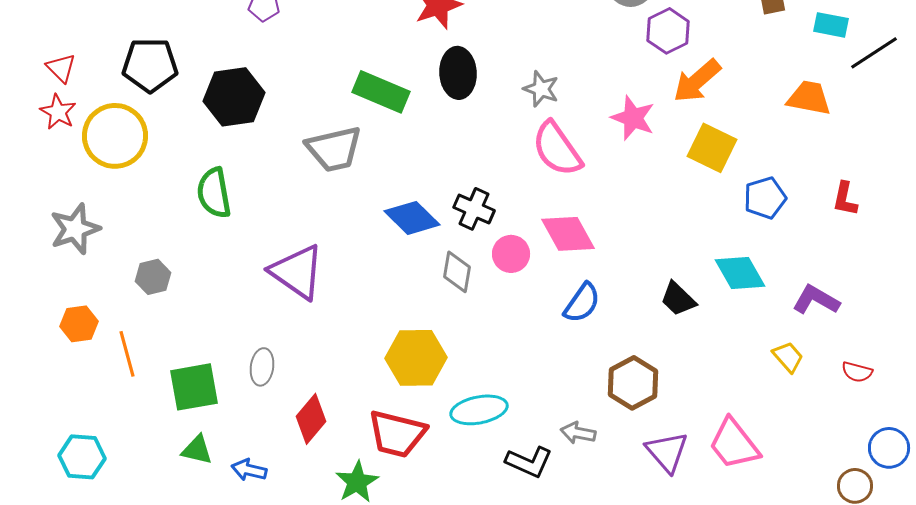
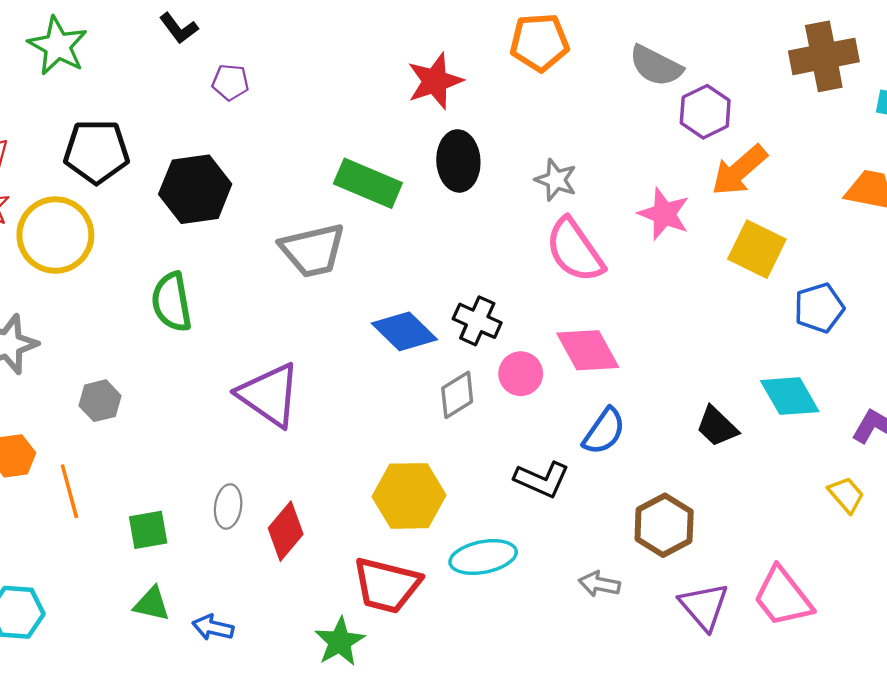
gray diamond: (457, 272) -> (457, 395), turned 48
green square: (194, 387) -> (148, 530), size x0.7
red diamond: (311, 419) -> (286, 531), moved
black L-shape: (529, 462) -> (542, 479), moved

